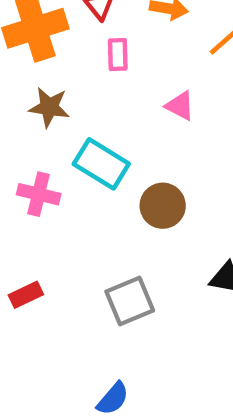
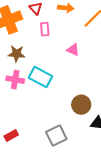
pink cross: (39, 194) -> (15, 80), moved
brown circle: (163, 206) -> (81, 105), moved

